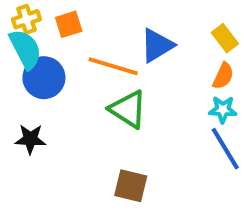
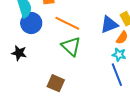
blue triangle: (157, 45) -> (109, 25), moved
brown square: (131, 186) -> (56, 83), moved

